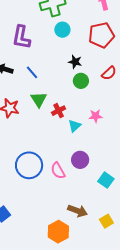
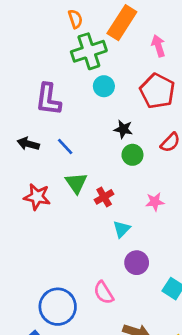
red pentagon: (101, 35) -> (157, 91), turned -30
cyan triangle: (74, 126) -> (122, 229), moved
blue circle: (29, 165) -> (58, 307), moved
pink semicircle: (58, 171) -> (104, 293), moved

